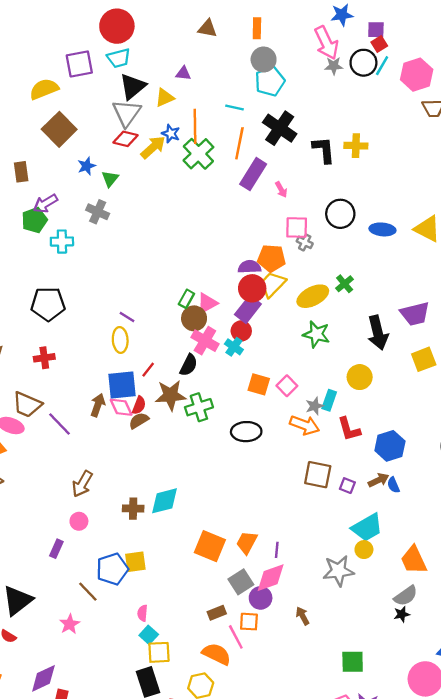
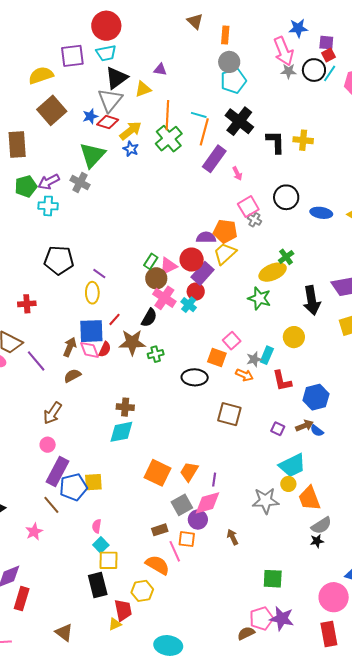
brown triangle: (207, 28) -> (195, 21), moved, turned 30
cyan line: (234, 108) -> (199, 115), moved
blue star: (171, 134) -> (131, 149), moved
blue star: (86, 166) -> (90, 116), moved
brown rectangle: (21, 172) -> (17, 144), size x1.5
green triangle: (110, 179) -> (92, 155), size x1.8
purple arrow: (45, 203) -> (49, 182), moved
pink square: (297, 228) -> (248, 207), turned -35
red circle: (252, 288) -> (192, 260), moved
yellow ellipse: (313, 296) -> (273, 272), moved
black pentagon: (48, 304) -> (59, 260), moved
orange square: (259, 384) -> (217, 358), moved
green cross: (199, 407) -> (156, 354), size x0.7
brown semicircle: (139, 421) -> (72, 376), moved
orange arrow: (305, 425) -> (245, 375), size x0.7
brown square: (318, 475) -> (229, 414), moved
blue semicircle: (393, 485) -> (317, 431), turned -32
brown cross: (133, 509) -> (125, 407), moved
purple rectangle: (56, 549) -> (58, 472), moved, size x1.8
orange trapezoid: (414, 560) -> (309, 498), moved

